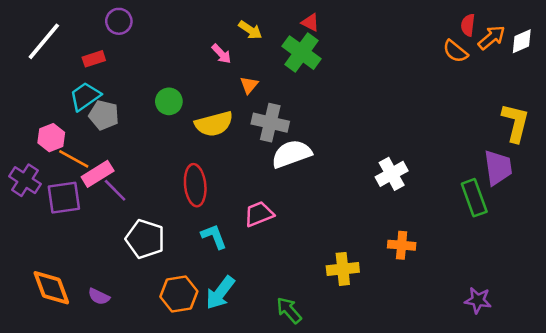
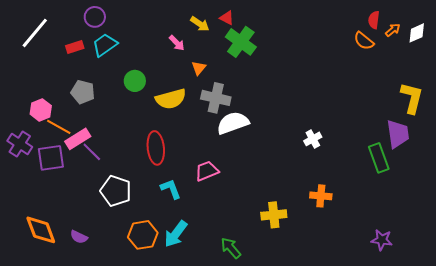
red triangle: (310, 23) -> (227, 18), moved
orange arrow: (492, 38) -> (393, 30), size x0.7
cyan trapezoid: (85, 96) -> (105, 45), moved
white cross: (392, 174) -> (313, 139), size x0.7

